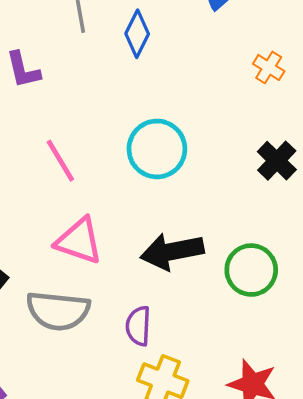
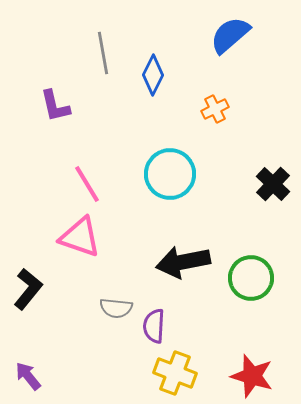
orange cross: (269, 67) -> (215, 109), moved, turned 32
pink triangle: (79, 241) -> (80, 237), moved
gray semicircle: (58, 311) -> (116, 308), moved, size x0.6

